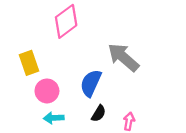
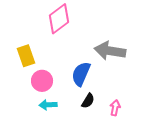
gray arrow: (123, 57) -> (110, 51), turned -32

